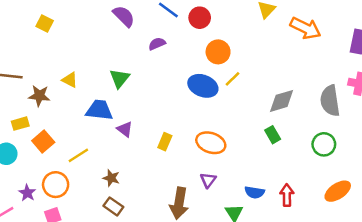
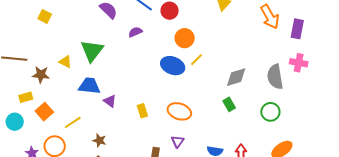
orange arrow: (306, 28) -> (270, 17), moved, turned 35
green triangle: (120, 78) -> (92, 51), moved, size x1.4
yellow rectangle: (165, 142) -> (142, 111), turned -40

